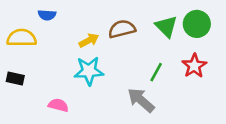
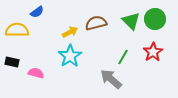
blue semicircle: (47, 15) -> (37, 12), turned -40
cyan star: (89, 71) -> (70, 56), turned -30
pink semicircle: (58, 105) -> (36, 73), moved

